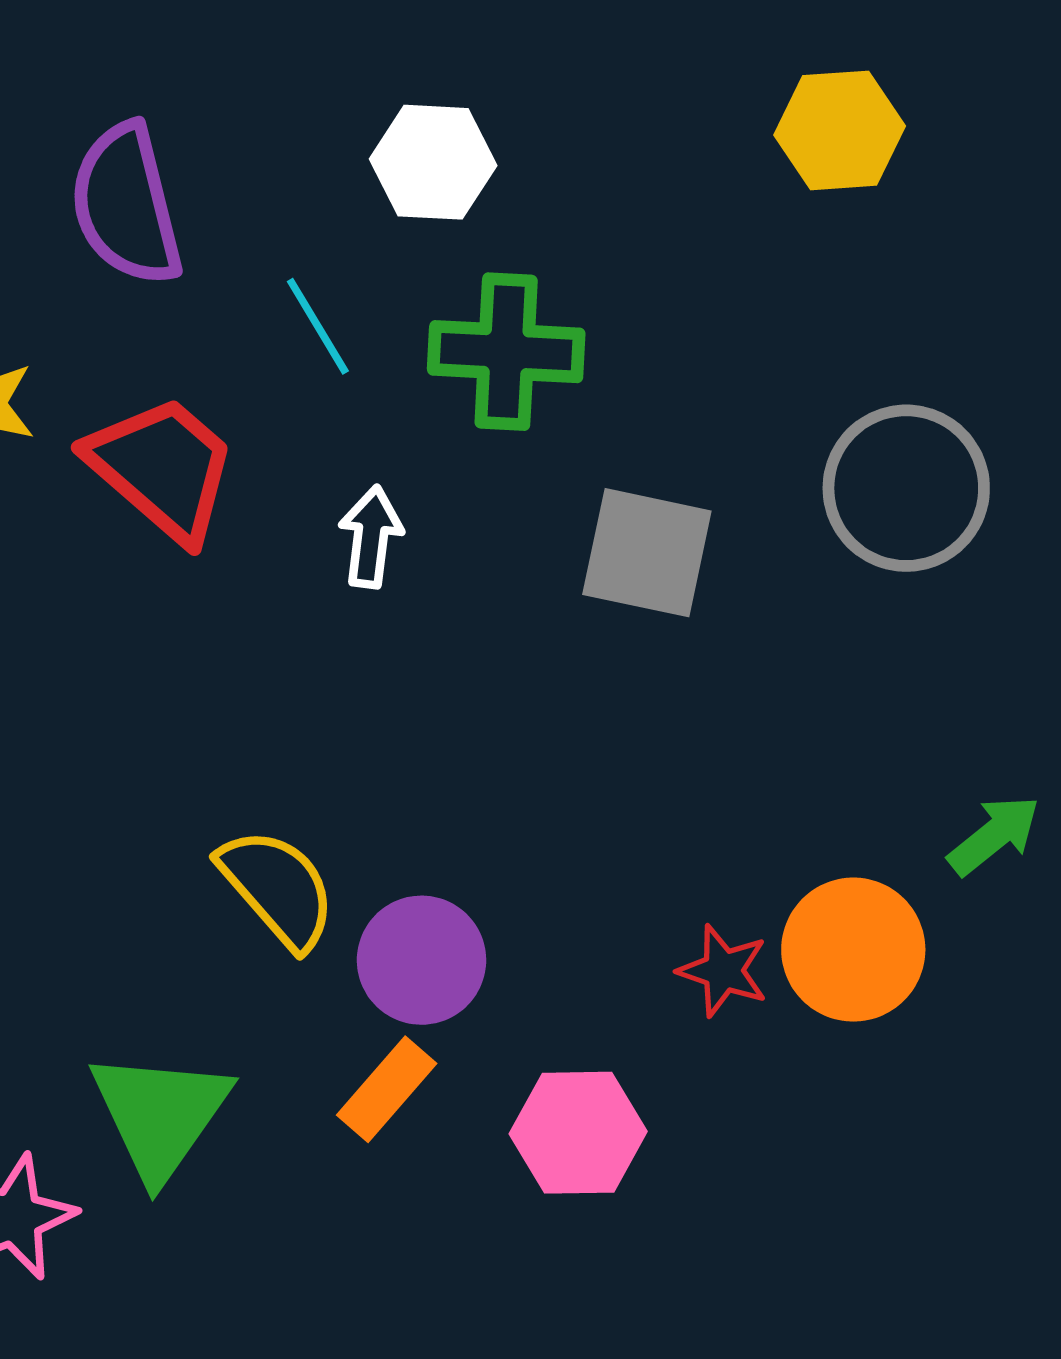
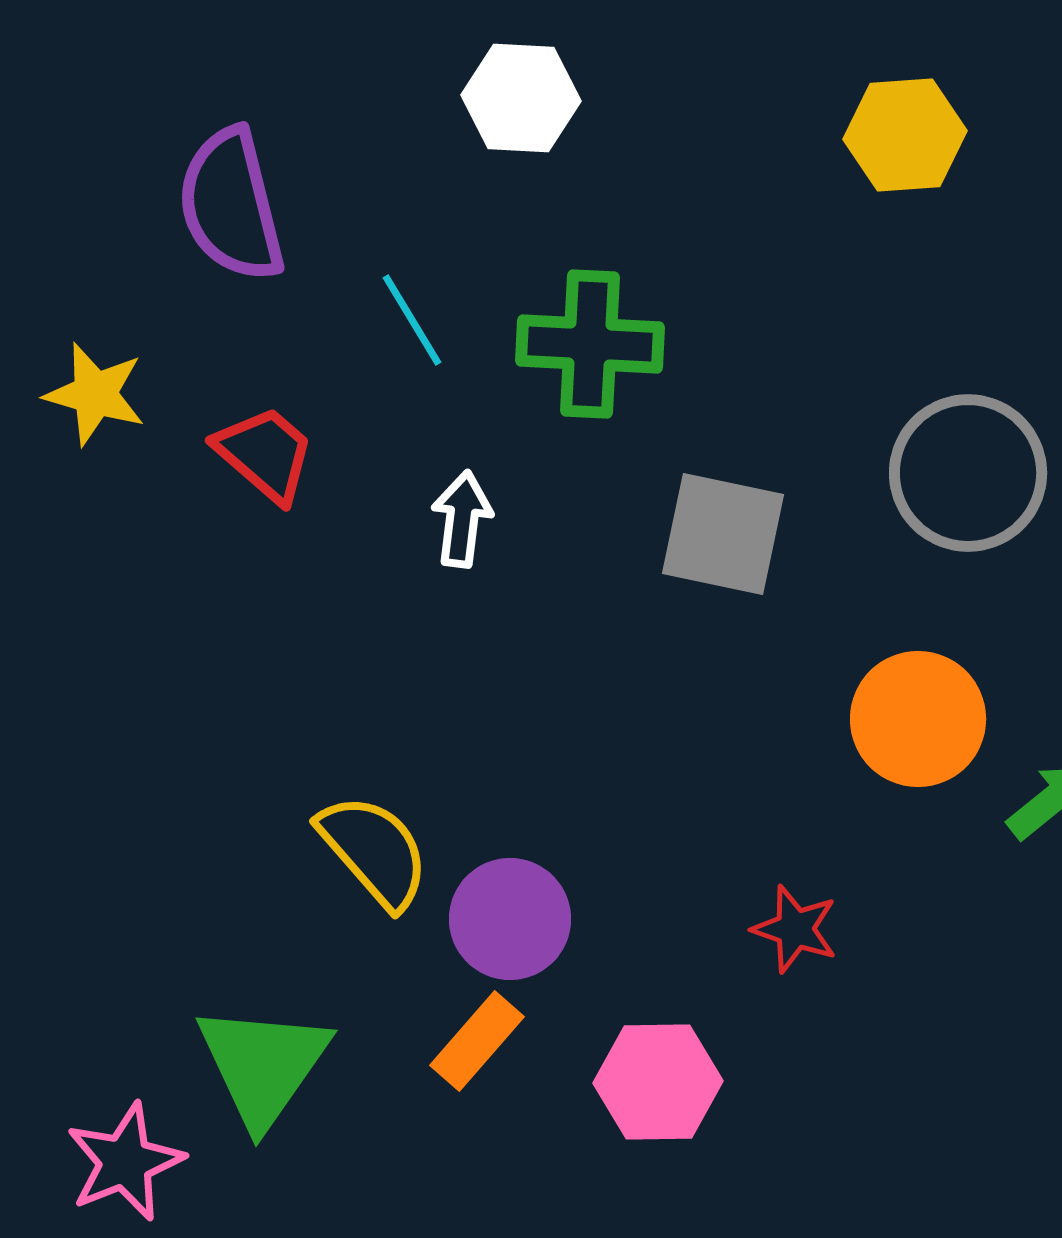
white hexagon: (433, 162) -> (521, 98), moved
red trapezoid: (162, 468) -> (265, 454), size x0.7
orange circle: (853, 950) -> (918, 719), moved

